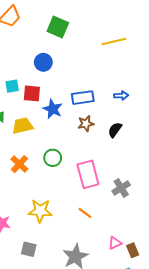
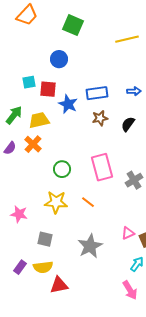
green circle: (53, 158) -> (62, 169), moved
orange cross: (19, 164) -> (33, 144), moved
orange line: (85, 213) -> (88, 202), moved

